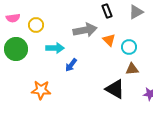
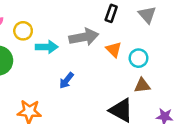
black rectangle: (107, 11) -> (111, 13), turned 40
gray triangle: (136, 12) -> (147, 15), turned -42
cyan arrow: (55, 48) -> (47, 47), moved

